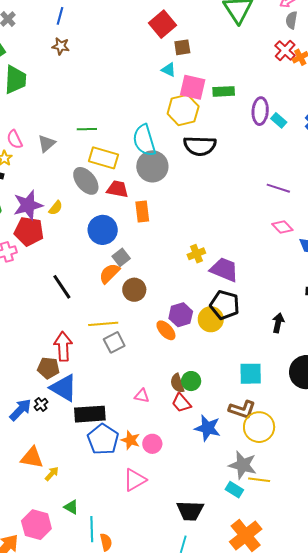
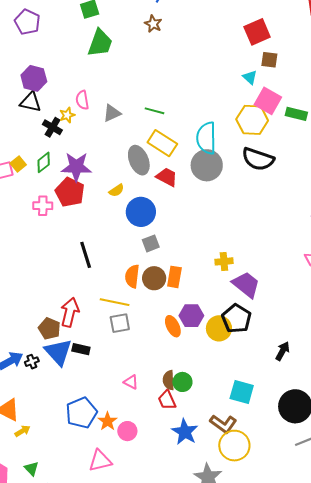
yellow semicircle: (56, 208) -> (117, 190), moved
orange rectangle: (142, 212) -> (174, 277), moved
orange semicircle: (109, 273) -> (132, 276), moved, turned -55
black rectangle: (90, 414) -> (81, 349), moved, size x0.6

